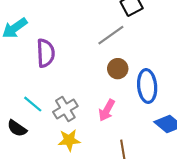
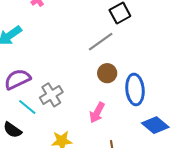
purple semicircle: (46, 53) -> (17, 79), moved, turned -112
gray cross: (65, 109) -> (51, 95), moved

